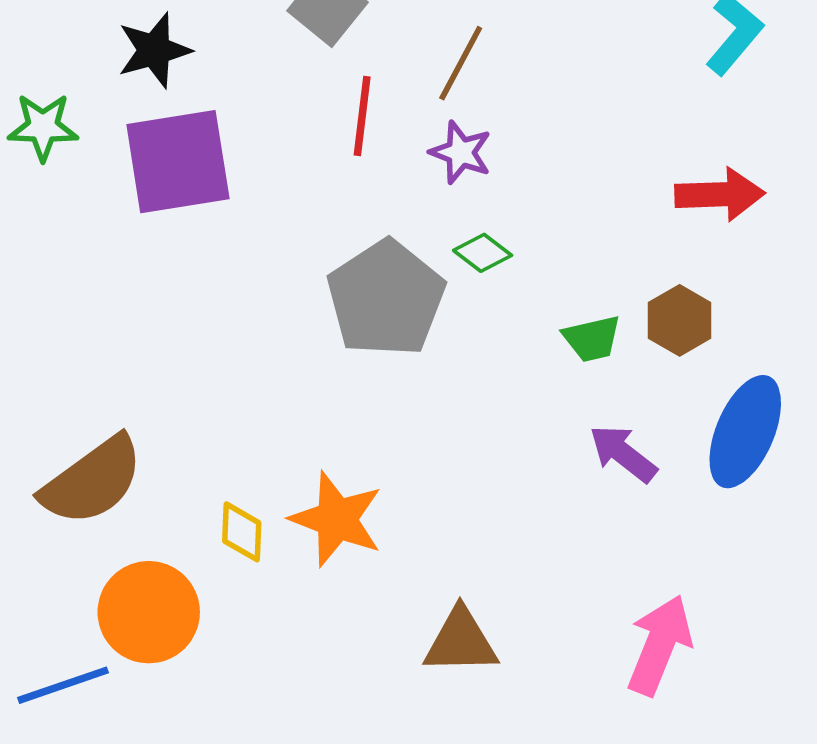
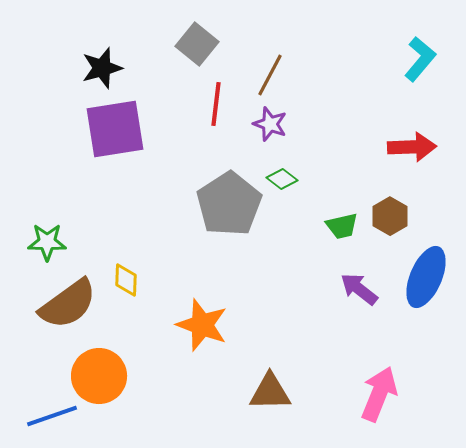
green star: (43, 127) -> (47, 242), moved
yellow diamond: (242, 532) -> (126, 280), moved

